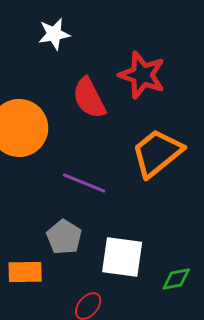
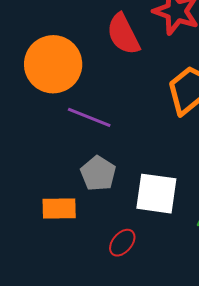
purple line: (84, 183) -> (89, 117), moved

